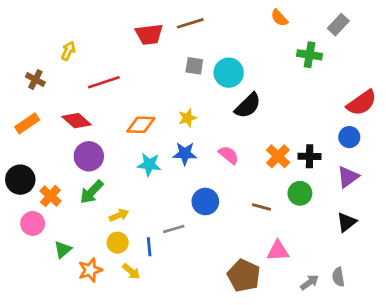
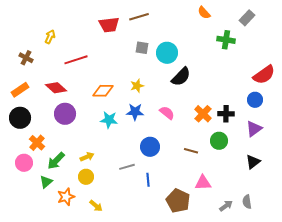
black circle: (20, 180) -> (20, 118), moved
green arrow: (92, 192) -> (56, 161), moved
blue line: (149, 247) -> (148, 180), moved
yellow arrow: (131, 271) -> (96, 206), moved

